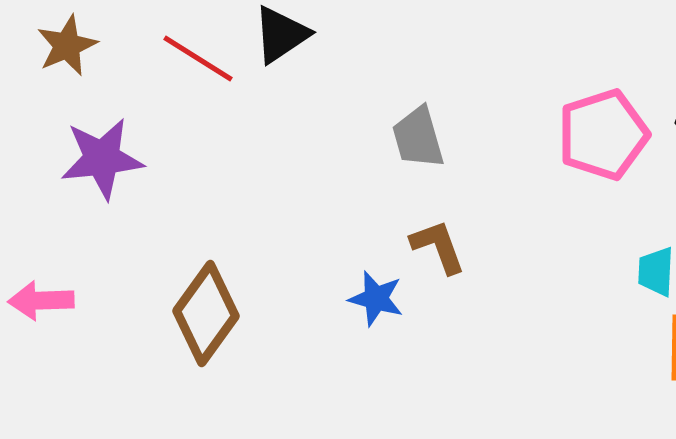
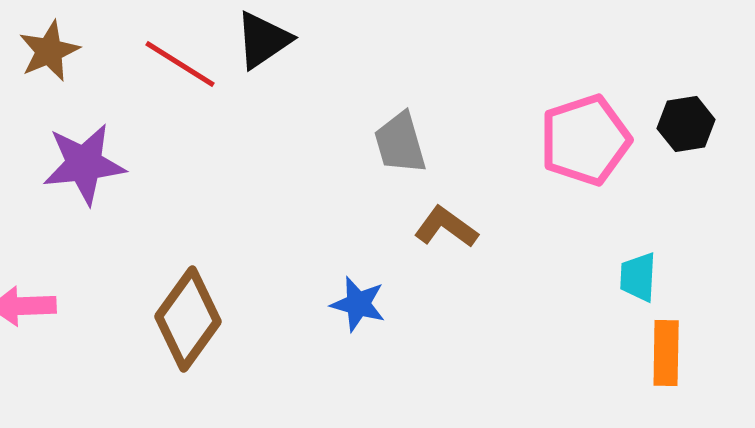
brown L-shape: (438, 247) -> (446, 227), moved, turned -34

